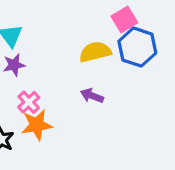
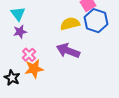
purple arrow: (92, 96) -> (68, 51), size x1.6

